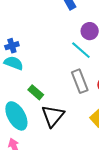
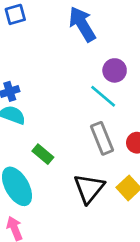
black triangle: (53, 116) -> (89, 189), moved

